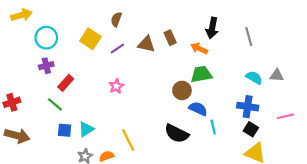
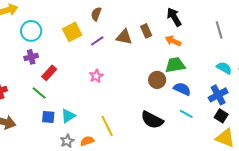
black arrow: (212, 28) -> (174, 17), moved, turned 138
yellow square: (90, 39) -> (72, 32), turned 30
blue cross: (248, 107) -> (218, 95), turned -36
blue semicircle: (198, 109) -> (182, 89), moved
cyan line: (213, 127) -> (186, 114), turned -48

